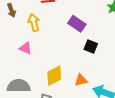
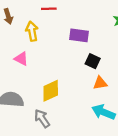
purple rectangle: (77, 24) -> (79, 35), turned -30
orange triangle: (81, 80) -> (100, 83), moved

